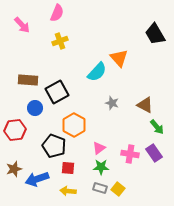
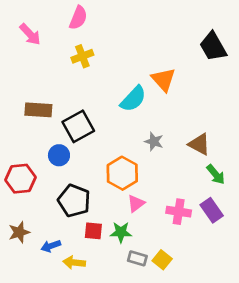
blue circle: (35, 108) -> (59, 155), moved
orange hexagon: (74, 125) -> (122, 173), moved
green star: (101, 167) -> (121, 232), moved
blue arrow: (37, 179) -> (51, 246), size x0.6
yellow arrow: (68, 191) -> (74, 263), moved

